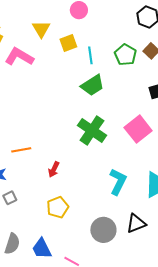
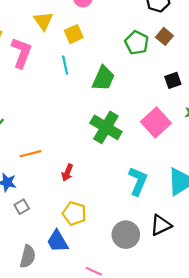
cyan line: (90, 55) -> (65, 65), moved
pink L-shape: (19, 57) -> (21, 53), turned 84
green trapezoid: (93, 85) -> (103, 78), turned -30
yellow pentagon: (58, 207) -> (74, 213), turned -30
blue trapezoid: (42, 249) -> (57, 241), moved

